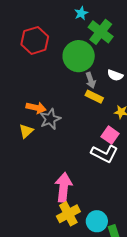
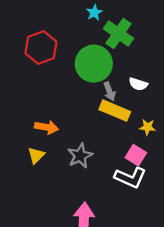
yellow rectangle: (94, 97) -> (115, 111), size x1.4
gray star: (50, 119) -> (80, 156), moved

